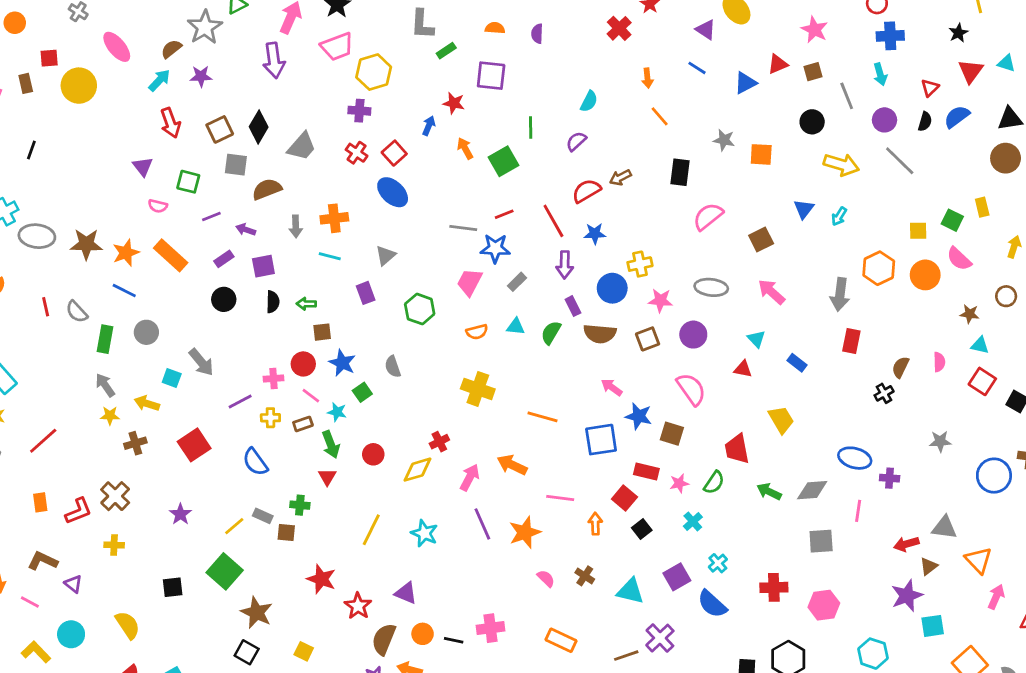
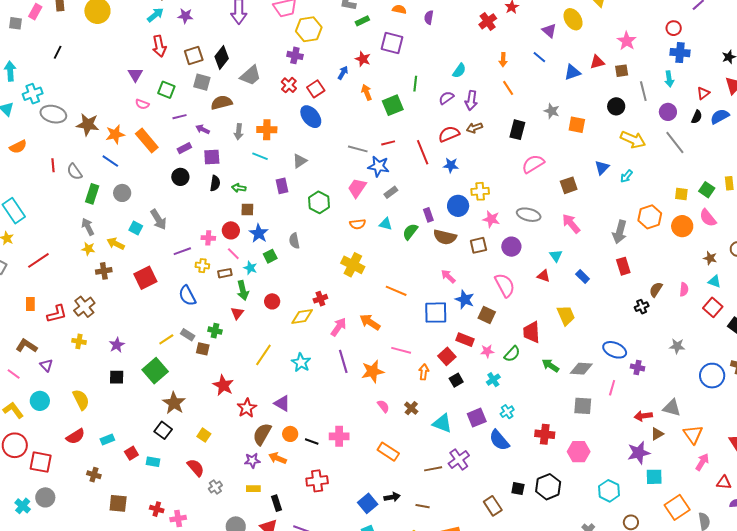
purple arrow: (565, 265) -> (471, 101), moved
red rectangle: (851, 341) -> (623, 266), turned -36
purple star: (180, 514) -> (117, 345), moved

